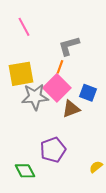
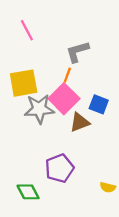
yellow semicircle: (96, 167) -> (108, 187), turned -128

